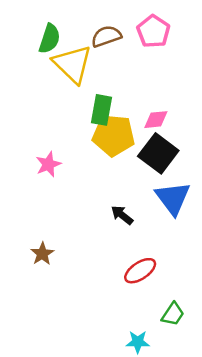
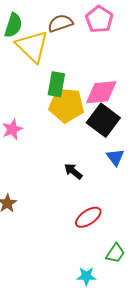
pink diamond: (156, 120) -> (101, 92), size x1.6
blue triangle: (173, 198) -> (115, 157), size x0.6

